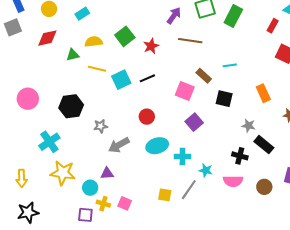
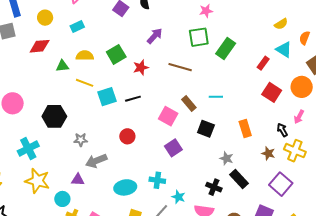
purple arrow: (174, 16) -> (155, 36), moved
cyan ellipse: (157, 146) -> (125, 187), moved
purple triangle: (107, 173) -> (78, 180), moved

